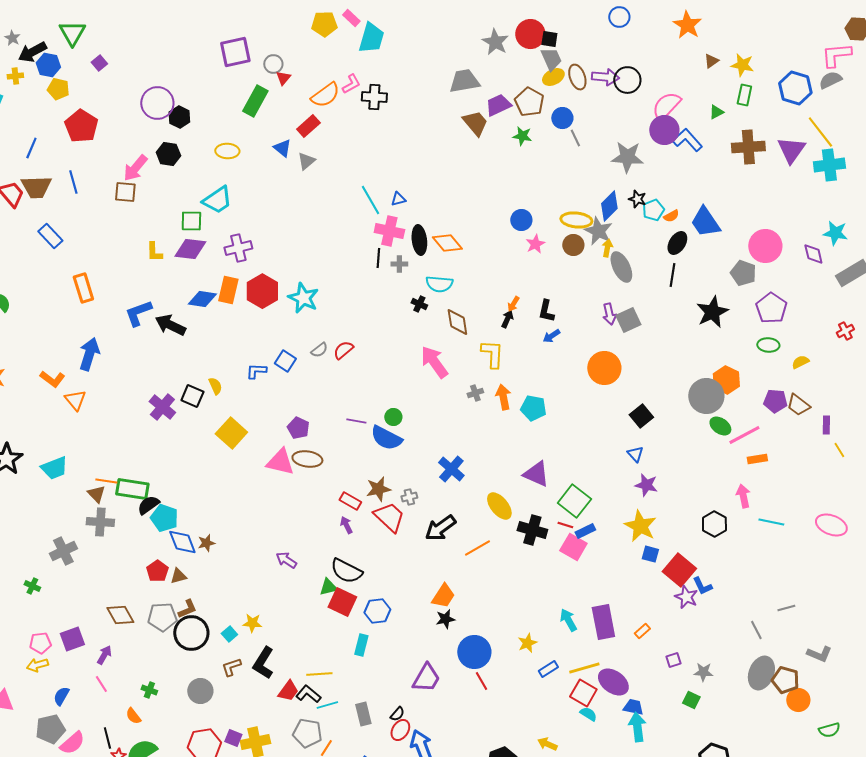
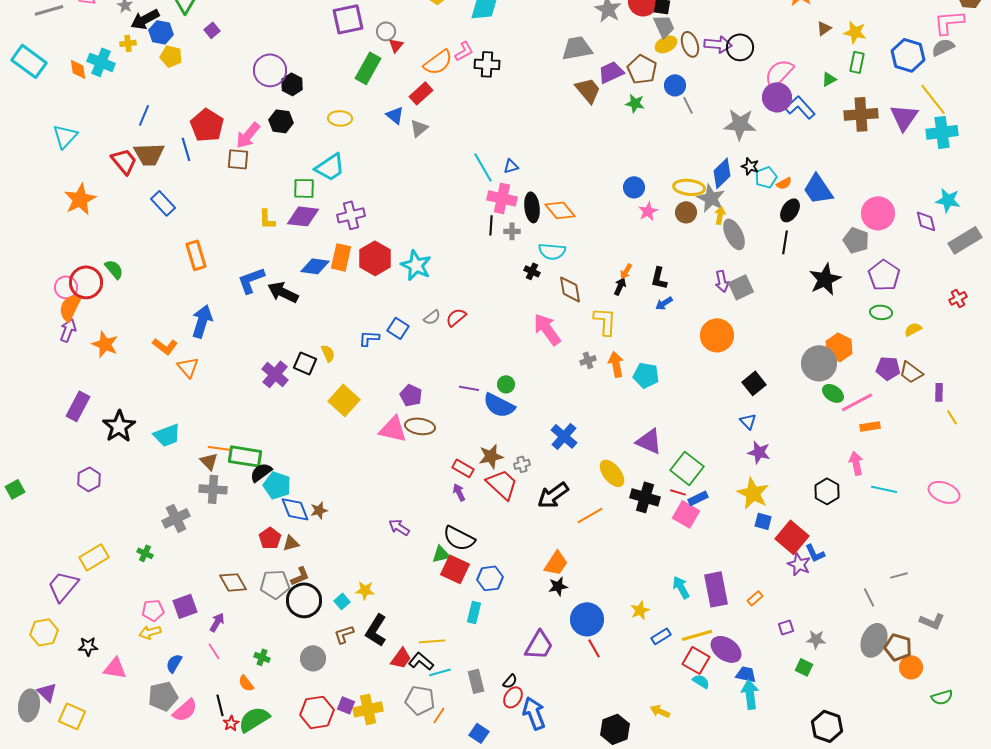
red pentagon: (81, 126) -> (207, 125), moved

